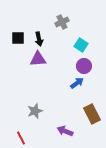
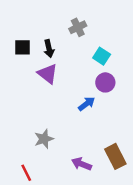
purple triangle: (38, 59) -> (48, 74), turned 42
blue arrow: (77, 83) -> (87, 104), moved
brown rectangle: (92, 114) -> (115, 156), moved

